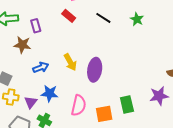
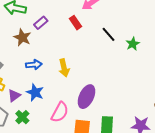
green star: (137, 19) -> (133, 44), moved
purple rectangle: (36, 26) -> (41, 23), turned 48
purple ellipse: (95, 70) -> (86, 97), moved

